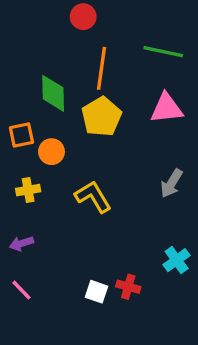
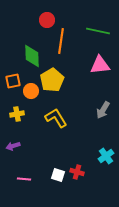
red circle: (83, 17) -> (47, 20), moved
yellow pentagon: (102, 117) -> (52, 80), moved
pink line: (21, 290) -> (24, 179), moved, turned -40

